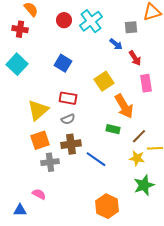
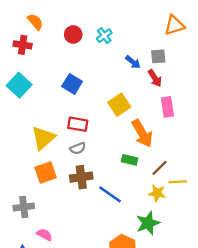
cyan cross: (91, 21) -> (104, 36), size x0.6
gray square: (131, 27) -> (158, 56), moved
gray cross: (50, 162) -> (24, 207), moved
green star: (144, 185) -> (148, 223), moved

